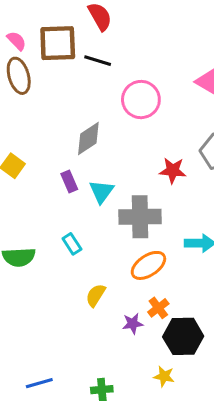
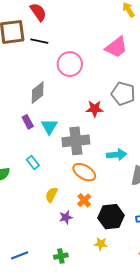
orange ellipse: (148, 265) -> (84, 172), turned 70
orange cross: (158, 308) -> (84, 200), moved
purple star: (133, 324) -> (66, 217), moved

